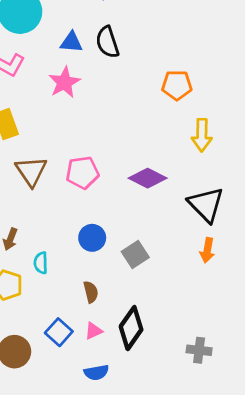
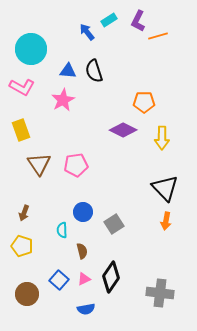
purple diamond: (148, 178) -> (123, 130), moved
cyan semicircle: (41, 263) -> (62, 230), moved
gray cross: (199, 350) -> (160, 293), size x1.5

